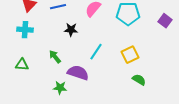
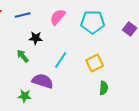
green arrow: (55, 57) -> (23, 56), moved
green semicircle: (139, 80) -> (104, 88), turned 64

